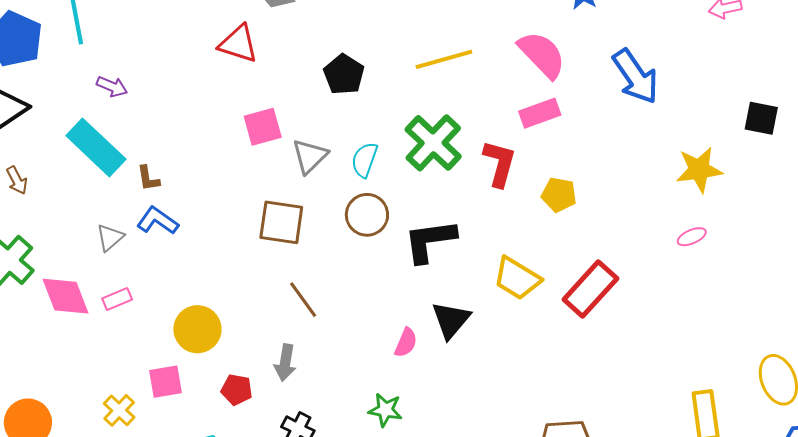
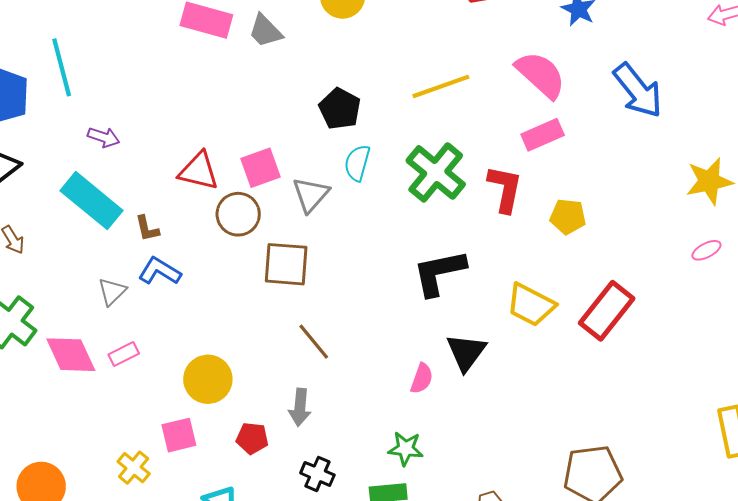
red triangle: (238, 44) -> (199, 171), moved
cyan semicircle: (364, 160) -> (357, 163), moved
brown circle: (367, 215) -> (238, 214), moved

